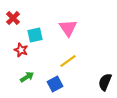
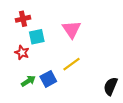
red cross: (13, 18) -> (23, 19), moved, turned 32
blue square: (55, 84) -> (48, 79), moved

